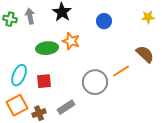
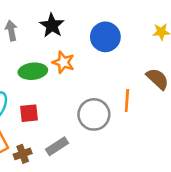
blue circle: (104, 21) -> (105, 37), size x1.5
orange line: (121, 71) -> (127, 100), turned -54

